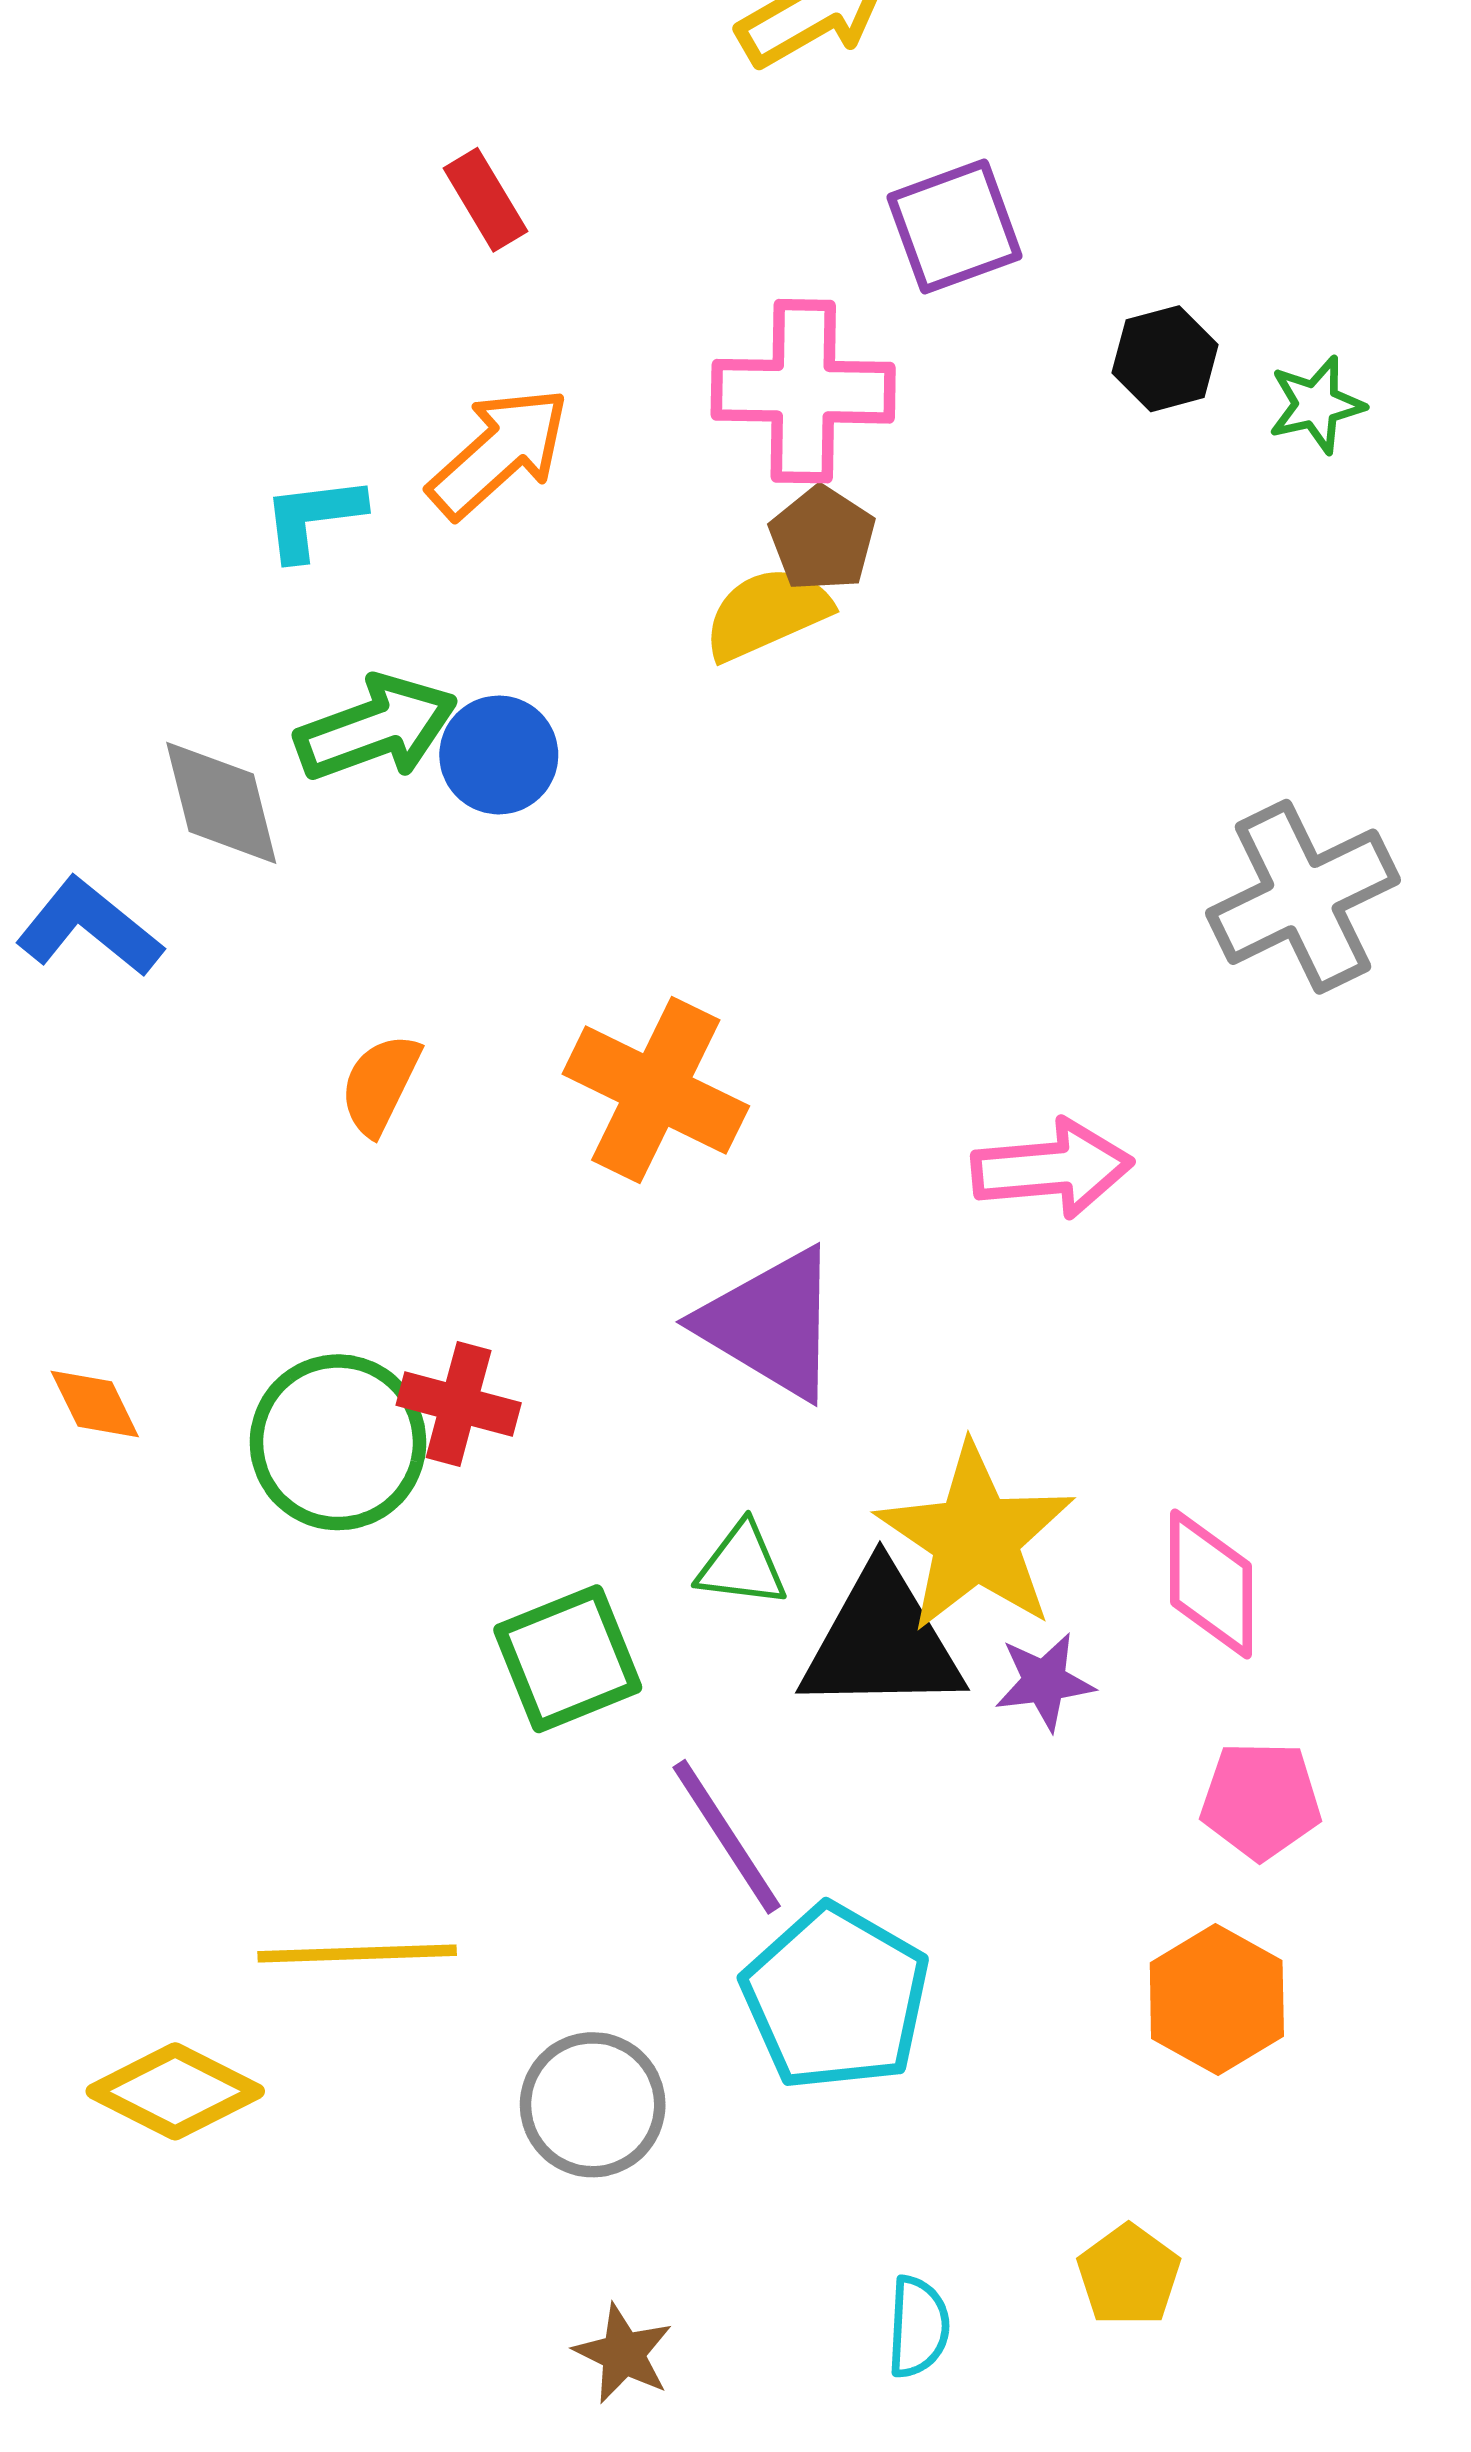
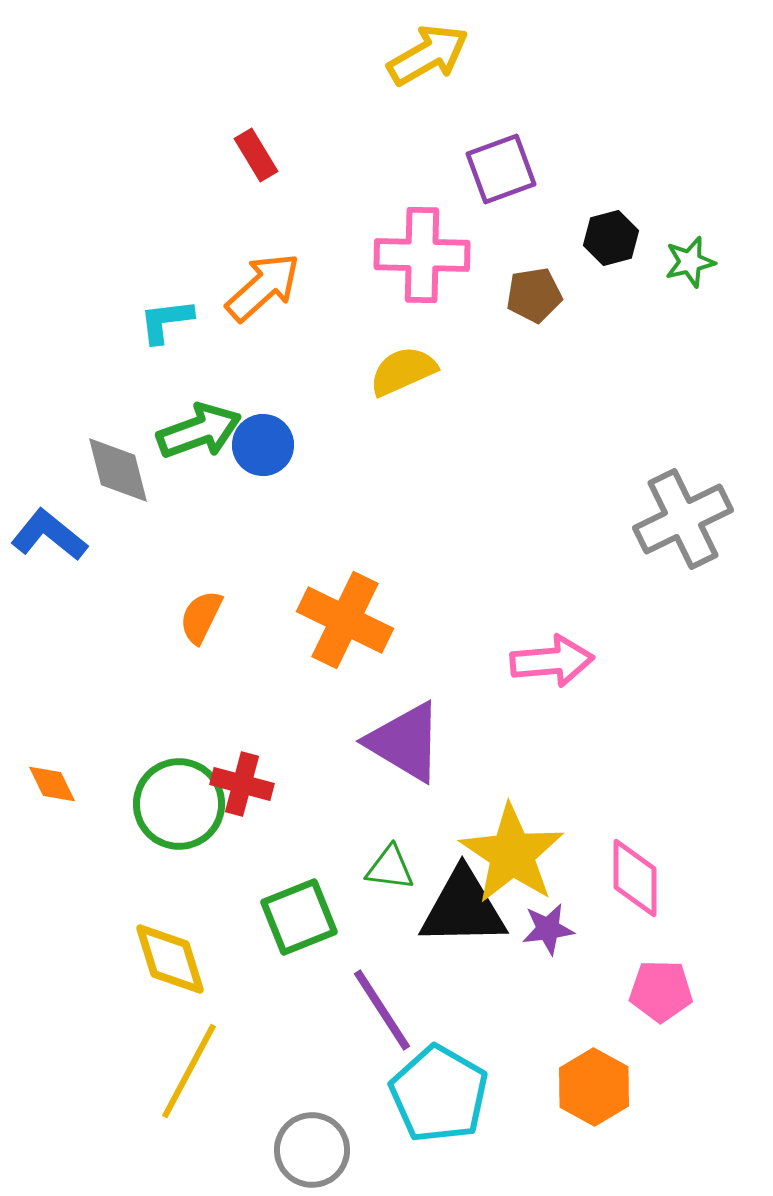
brown pentagon: (822, 539) -> (534, 295), moved, turned 30
yellow line: (357, 1954) -> (189, 1071), turned -60
orange hexagon: (1217, 1999) -> (594, 1087), moved
yellow diamond: (175, 2091) -> (170, 959), moved, turned 46

